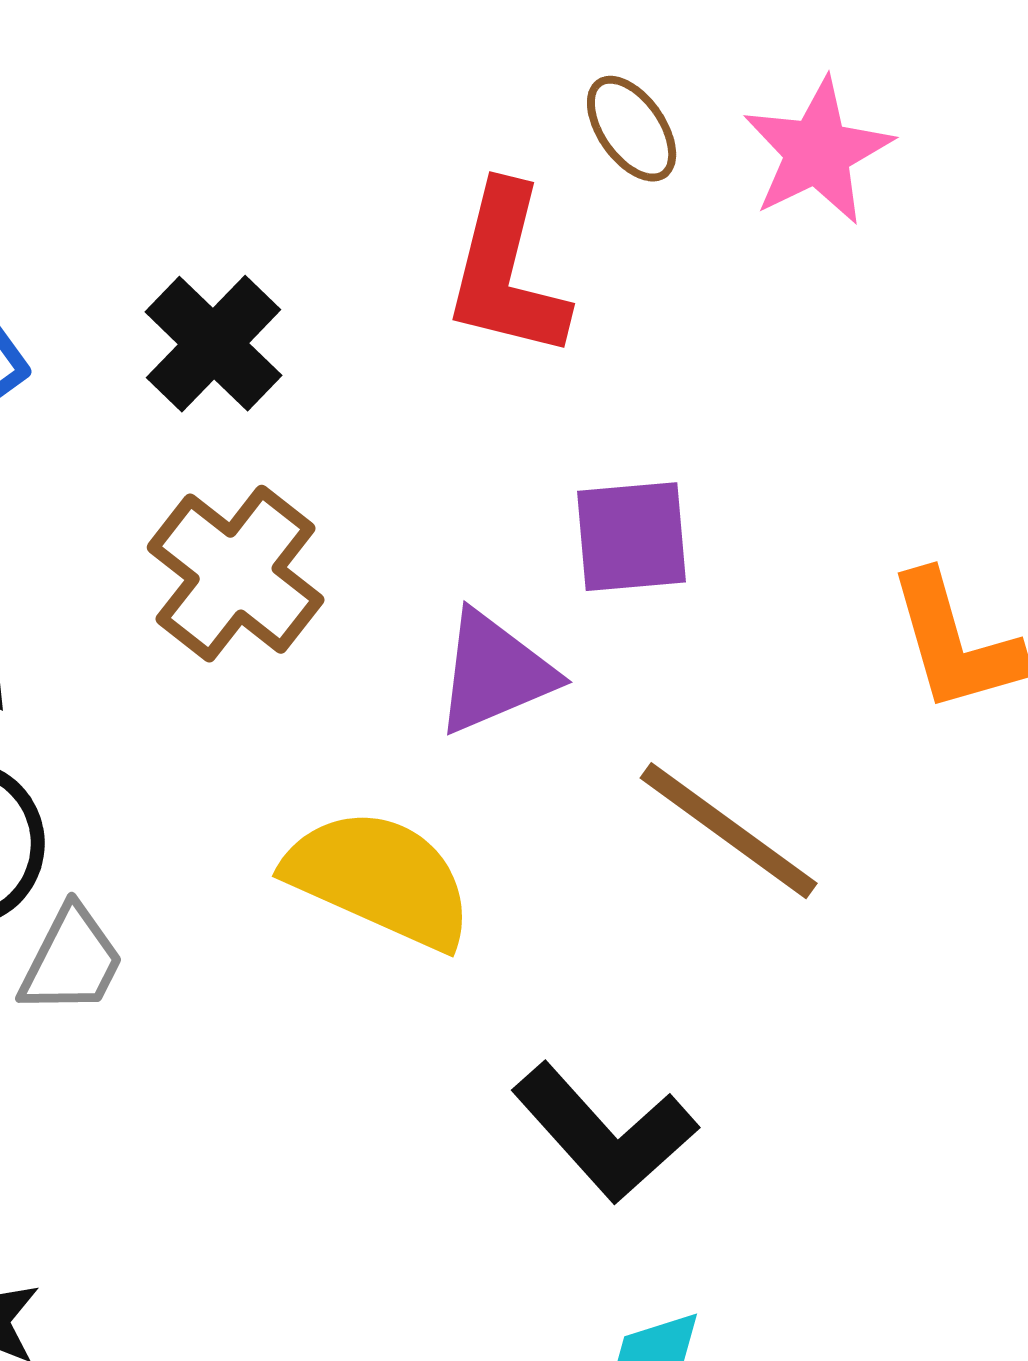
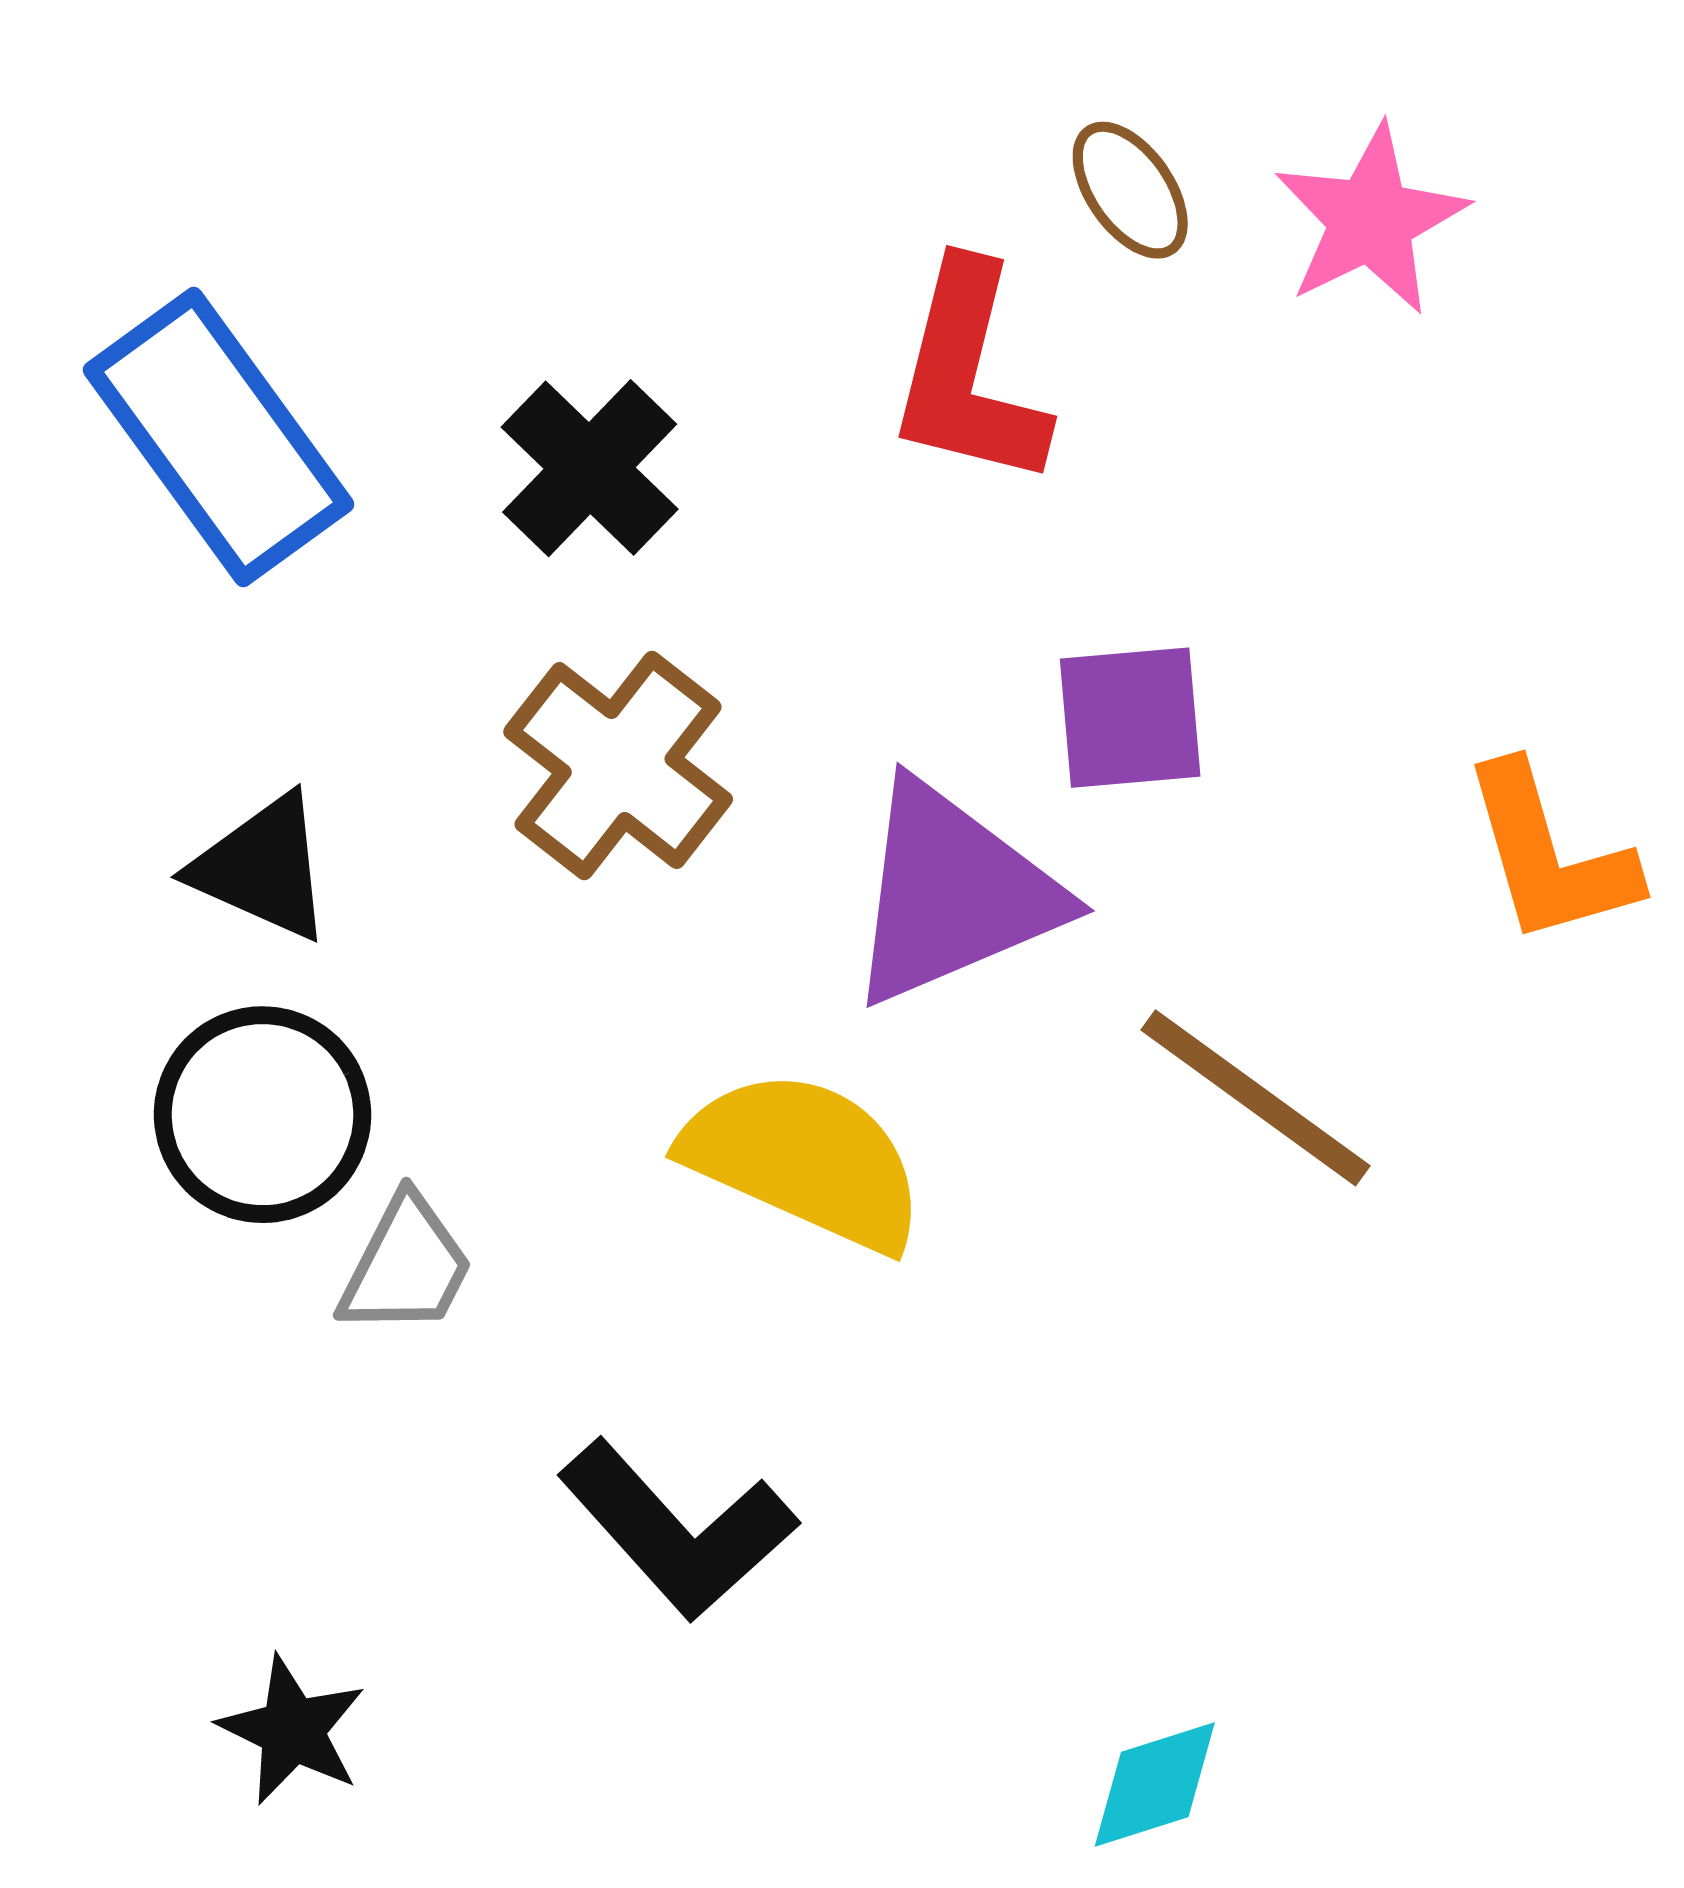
purple triangle: (495, 673) -> (953, 894), size x1.4
black L-shape: (605, 1133) -> (678, 1530), moved

